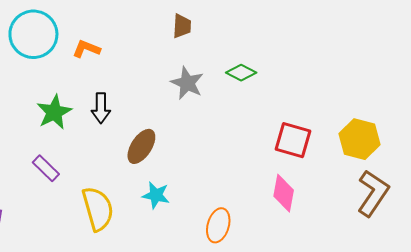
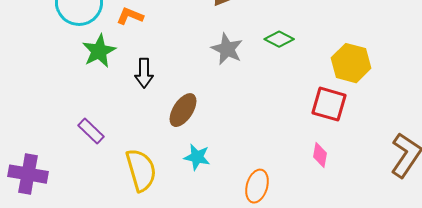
green star: (54, 112) -> (99, 51), moved
yellow hexagon: (359, 139) -> (351, 63), moved
pink diamond: (284, 193) -> (320, 155), size x0.7

